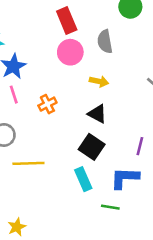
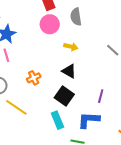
orange cross: (47, 104) -> (34, 78), moved
yellow line: (28, 163) -> (16, 107), turned 35

